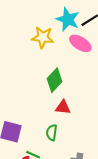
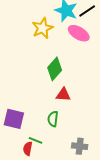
yellow star: (43, 37) -> (43, 28), turned -30

